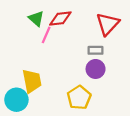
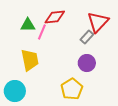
green triangle: (36, 18) -> (28, 25), moved, turned -42
gray rectangle: (96, 50) -> (87, 37), moved, turned -48
yellow trapezoid: (32, 81) -> (30, 60), moved

